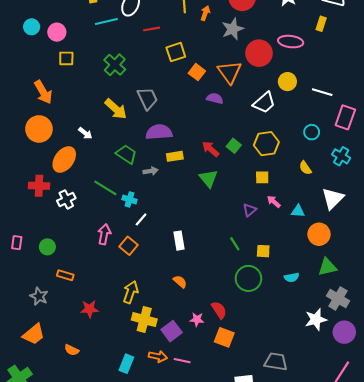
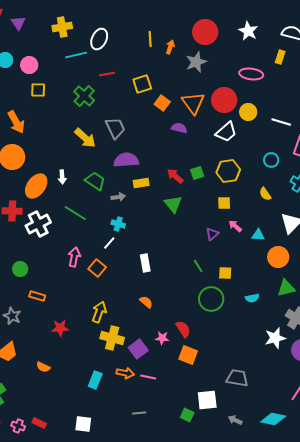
red line: (152, 29) -> (107, 74), moved
red circle: (259, 53) -> (224, 100), moved
white arrow: (85, 133) -> (62, 177), moved, turned 48
green square: (234, 146) -> (197, 173), turned 32
white cross: (66, 199) -> (38, 224), size x1.4
cyan cross: (129, 199) -> (118, 224), moved

